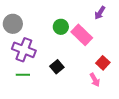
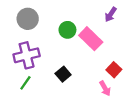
gray circle: (13, 24) -> (28, 19), moved
purple cross: (24, 50) -> (27, 55), turned -35
green line: (23, 75) -> (25, 83), turned -56

